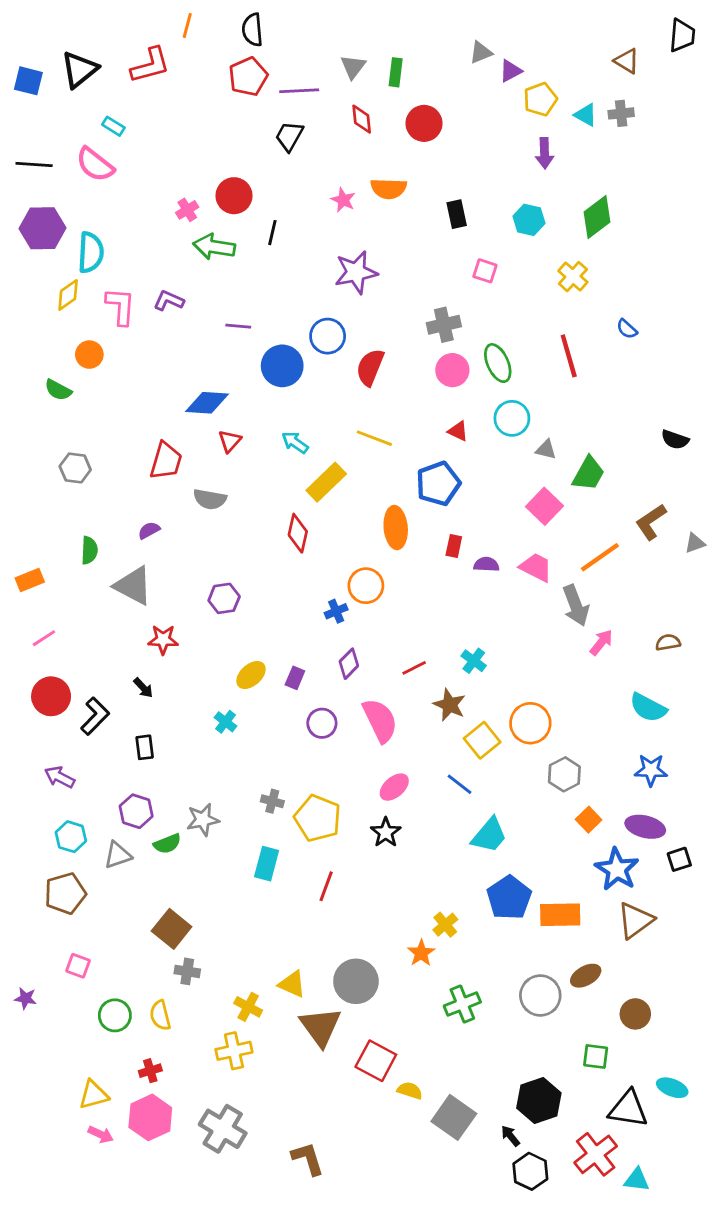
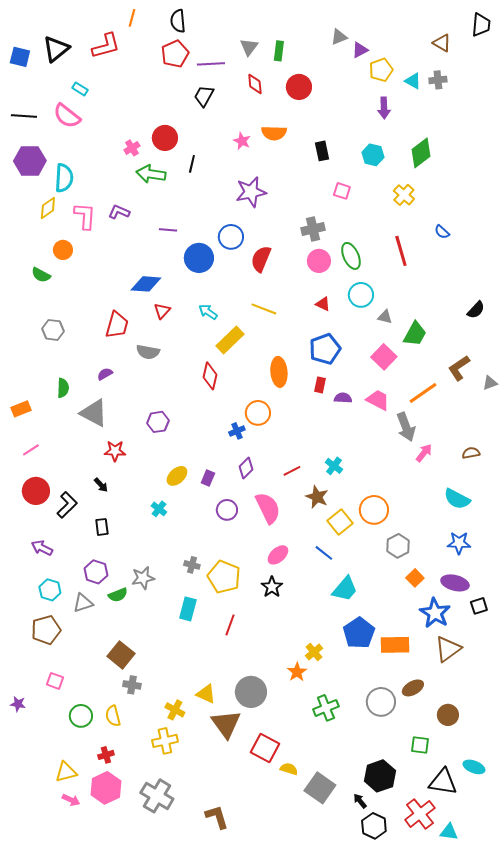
black semicircle: (675, 440) -> (476, 310), turned -66
blue pentagon: (438, 484) -> (325, 349), moved

